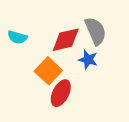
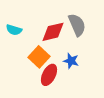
blue star: (88, 60) -> (71, 61), moved

